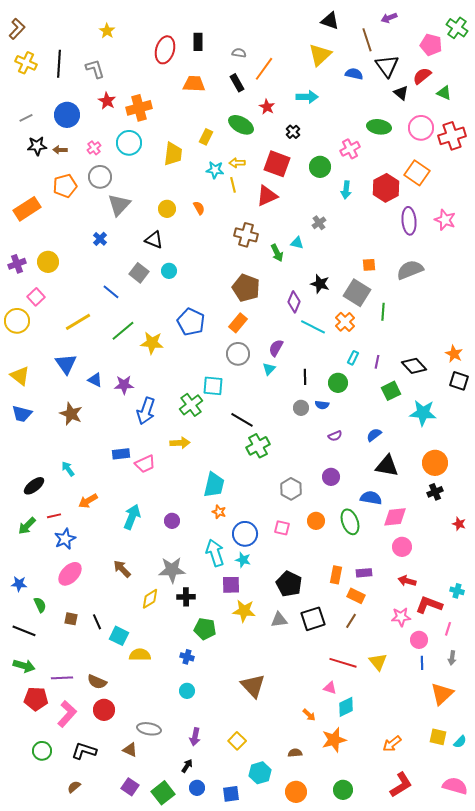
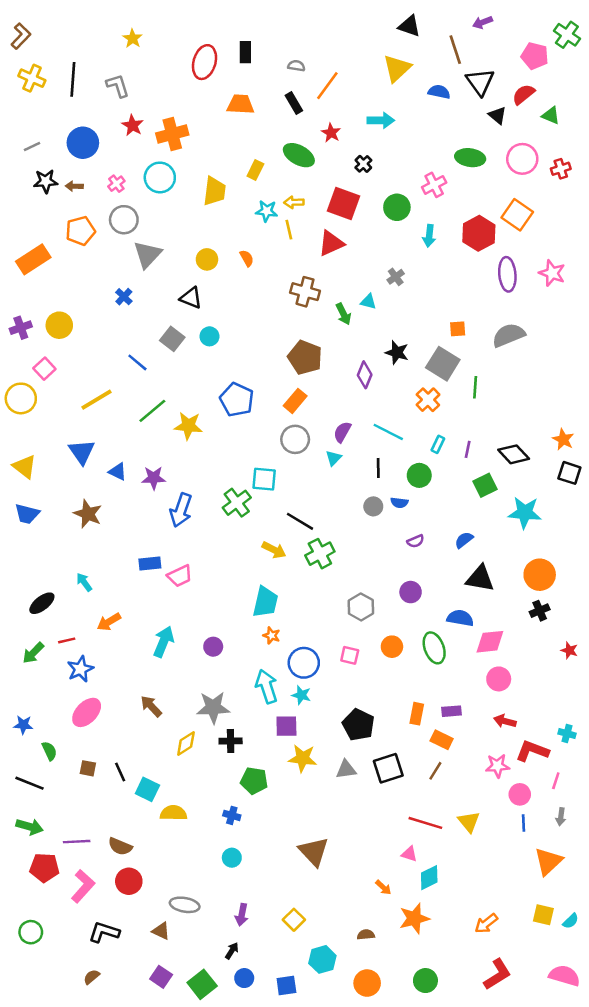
red cross: (452, 136) -> (561, 169), size x0.6
cyan line: (313, 327) -> (388, 432), moved
yellow arrow: (180, 443) -> (274, 550), moved, turned 30
green circle: (42, 751) -> (31, 932), moved

